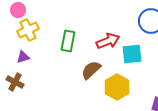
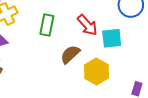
red arrow: (108, 41) -> (87, 25), turned 70

